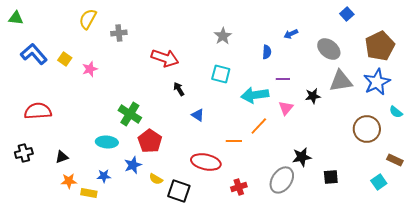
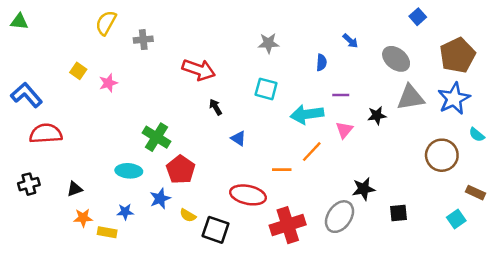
blue arrow: (291, 34) -> (350, 41), turned -112
gray star: (223, 36) -> (268, 43), turned 30
blue L-shape: (34, 54) -> (26, 95), moved
red cross: (239, 187) -> (288, 225), size x1.8

